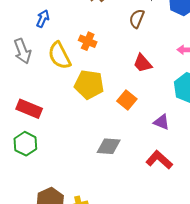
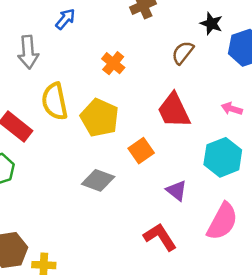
yellow semicircle: (59, 56) -> (55, 101), moved
red trapezoid: (143, 63) -> (174, 110), size x1.4
gray diamond: (109, 146) -> (98, 180), moved

